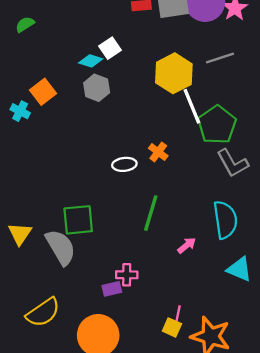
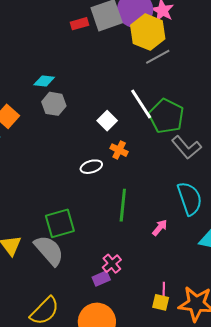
white square: (110, 48) -> (107, 121), moved
yellow hexagon: (174, 73) -> (148, 32), moved
pink cross: (127, 275) -> (112, 264), turned -30

